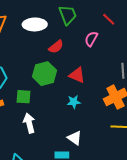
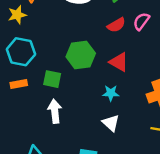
red semicircle: (56, 47) -> (116, 25), moved
white triangle: (75, 138) -> (111, 123), moved

